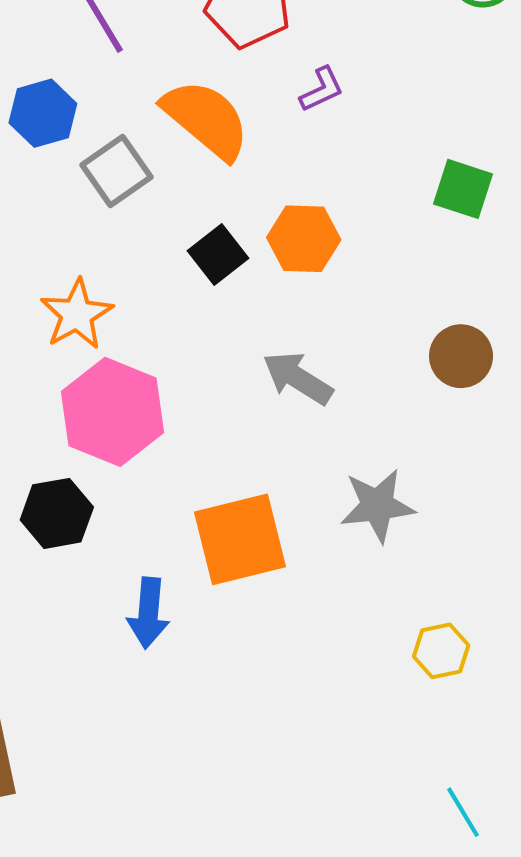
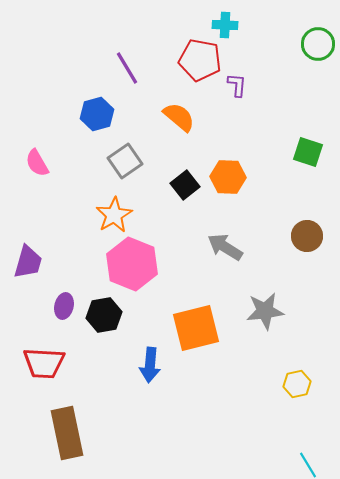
purple L-shape: (322, 89) -> (237, 85), moved, turned -60
orange semicircle: (206, 119) -> (179, 117), size x0.7
gray square: (117, 171) -> (125, 161), moved

